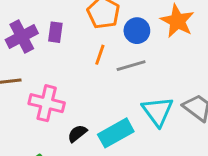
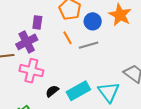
purple cross: (22, 36) -> (27, 42), moved
orange line: (100, 55) -> (67, 38), turned -48
cyan triangle: (158, 111) -> (109, 92), moved

